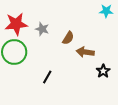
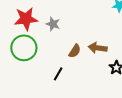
brown semicircle: (68, 38) -> (75, 51), moved

